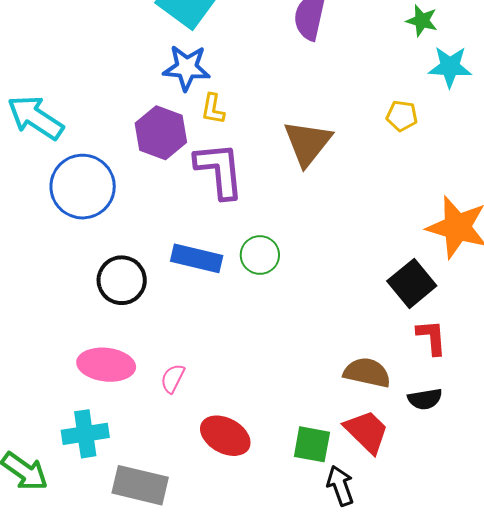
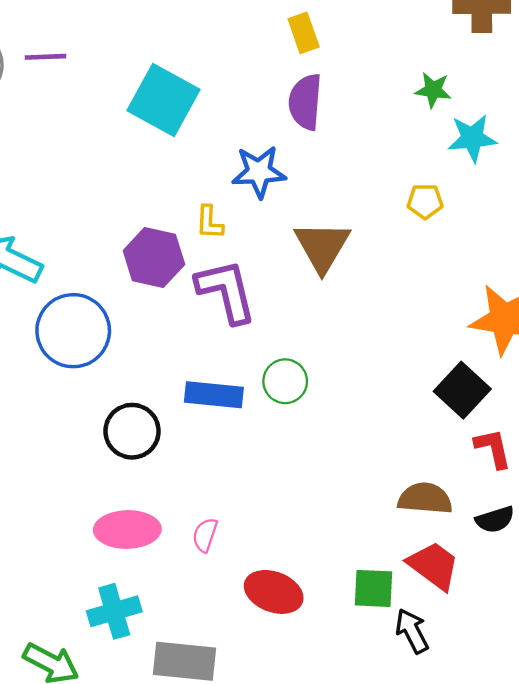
blue star: (187, 68) -> (259, 172), moved

